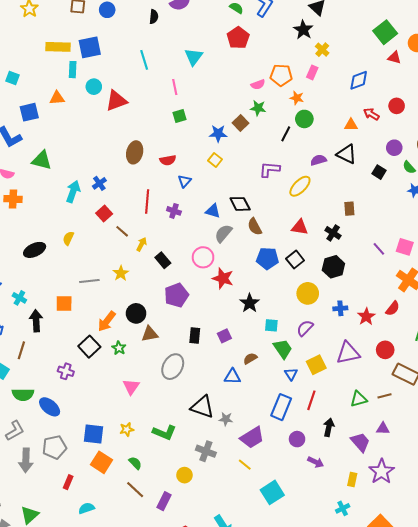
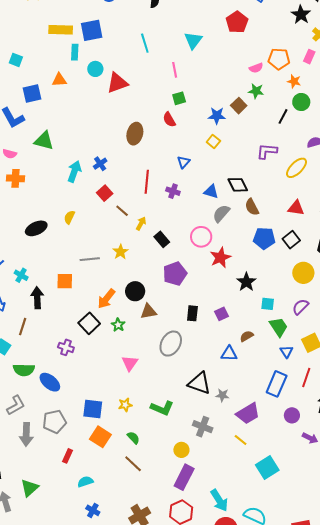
red semicircle: (168, 160) -> (169, 120), moved, turned 70
red star: (223, 278) -> (220, 258), turned 30
purple rectangle: (164, 501) -> (184, 477), moved, size x1.4

